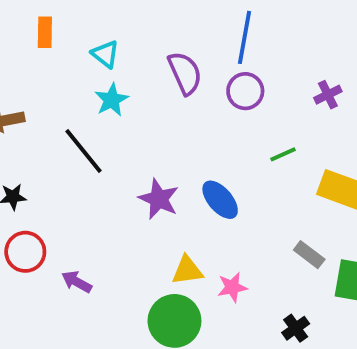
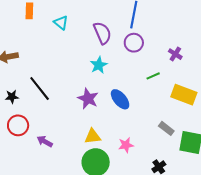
purple cross: (328, 95) -> (175, 54), moved, turned -32
cyan star: (112, 100) -> (99, 65), moved
black line: (83, 151) -> (40, 88), moved
yellow triangle: (187, 270) -> (93, 136), moved

